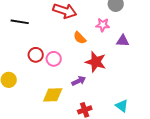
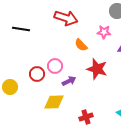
red circle: (36, 55) -> (37, 74), moved
purple arrow: (79, 81) -> (69, 81), moved

